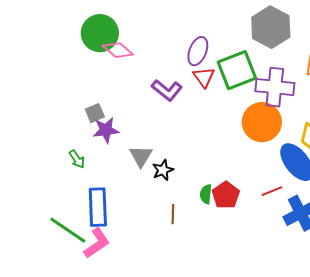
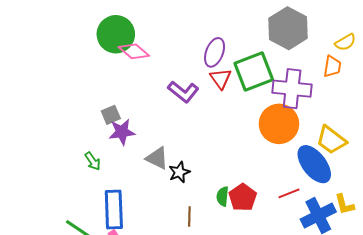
gray triangle: (141, 156) -> (157, 158), turned -35

